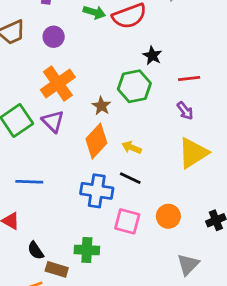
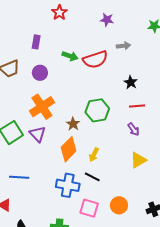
black star: (152, 55) -> (131, 82), moved
yellow arrow: (132, 147) -> (94, 155), turned -88
yellow triangle: (193, 153) -> (138, 160), size x0.7

